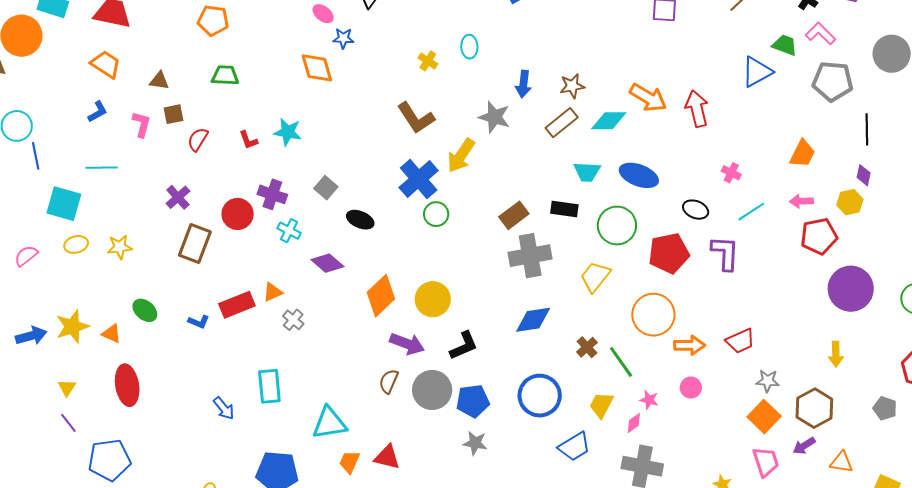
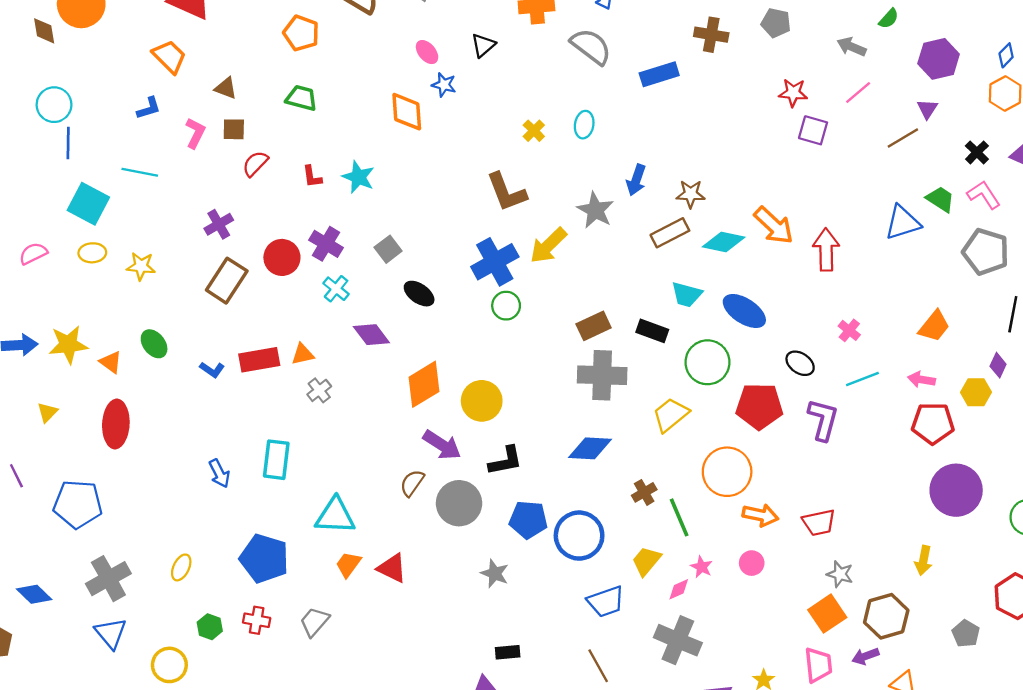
blue pentagon: (473, 401) -> (528, 520), moved
purple line: (68, 423) -> (16, 476), moved

